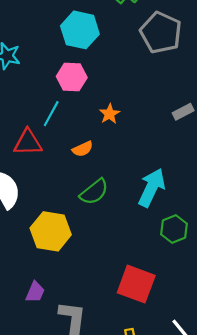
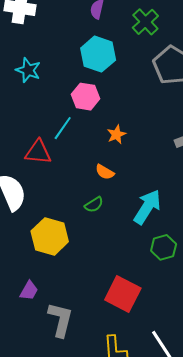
orange semicircle: (83, 149) -> (105, 172), moved, turned 48
green semicircle: (94, 192) -> (94, 205), size x0.7

